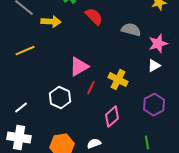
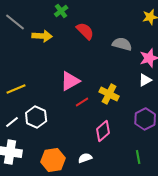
yellow line: (25, 51) -> (16, 89), moved
red line: (91, 88) -> (82, 102), turned 32
white hexagon: (60, 98) -> (36, 117), moved

